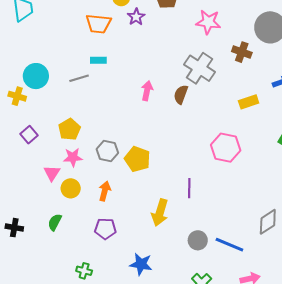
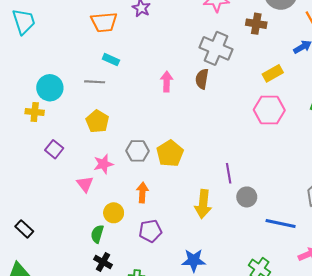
cyan rectangle: (98, 60) -> (111, 60), turned 35
gray line: (79, 78) -> (95, 82), turned 30
yellow pentagon: (69, 129) -> (97, 121), moved
pink hexagon: (226, 148) -> (269, 110), moved
yellow pentagon: (137, 159) -> (170, 153), turned 30
yellow circle: (71, 188) -> (114, 213), moved
black cross: (14, 228) -> (103, 262), moved, turned 30
gray circle: (198, 240) -> (247, 197), moved

